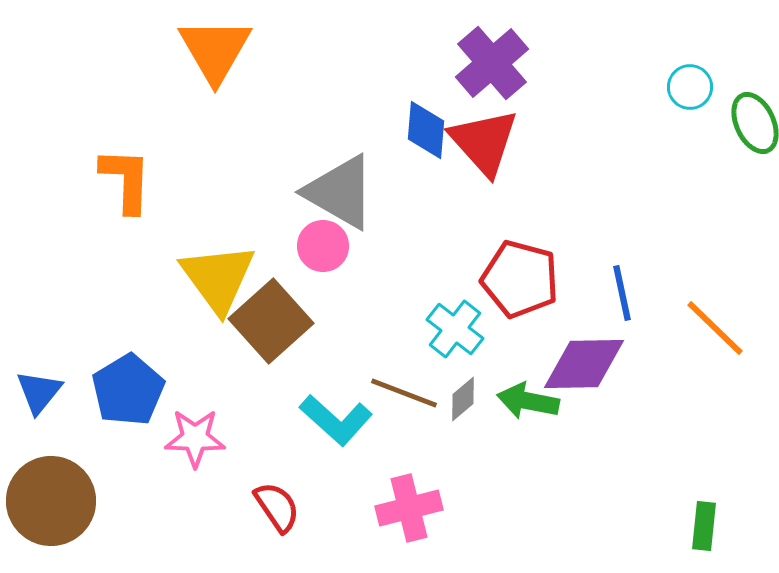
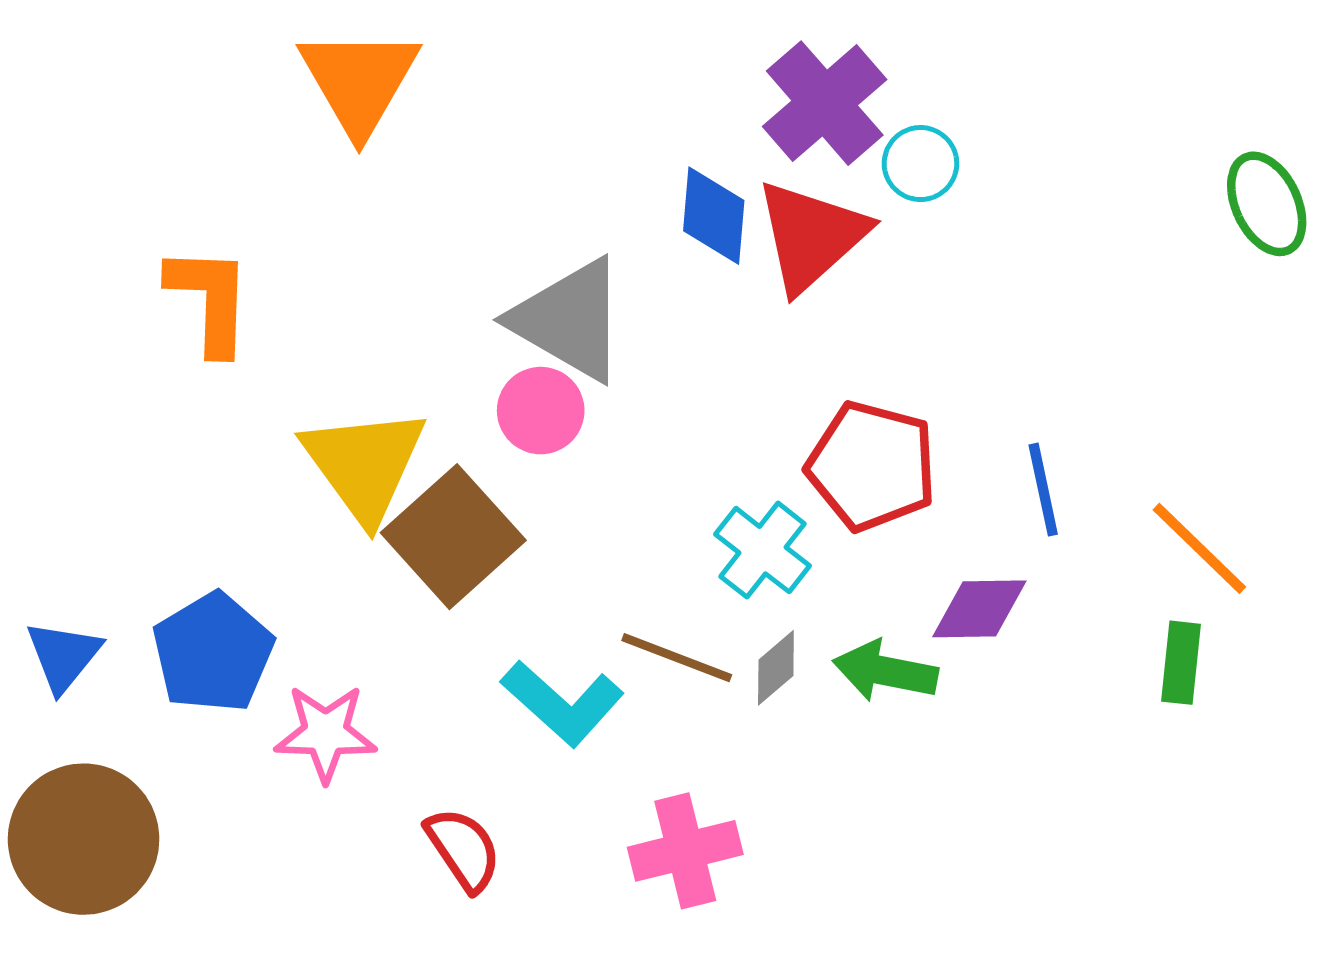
cyan circle: (690, 87) -> (920, 164), moved
red triangle: (484, 142) -> (811, 236), turned 30
purple diamond: (584, 364) -> (979, 609), size x0.7
green rectangle: (704, 526) -> (1181, 663), moved

